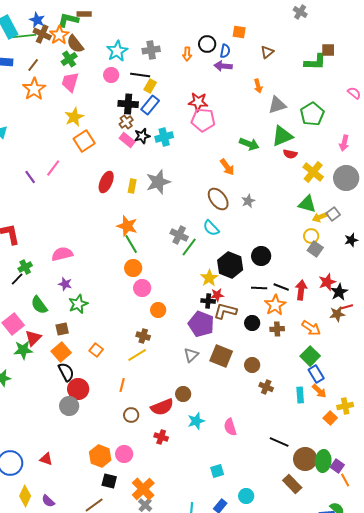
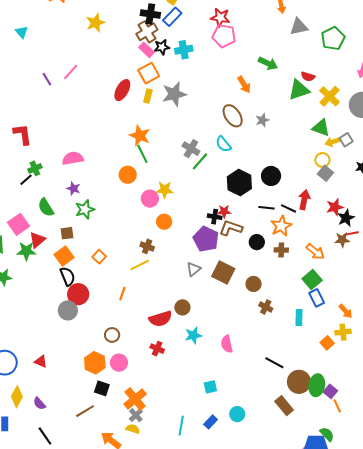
brown cross: (126, 122) -> (147, 32), size x1.5
green triangle: (282, 136) -> (299, 90), moved
orange square: (84, 141) -> (149, 73), moved
orange circle: (133, 268) -> (128, 175), moved
yellow star: (209, 278) -> (165, 190), moved, turned 30
red arrow: (301, 290) -> (304, 200), moved
orange arrow: (319, 391) -> (346, 311), moved
brown circle: (131, 415) -> (112, 335), moved

